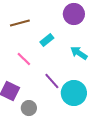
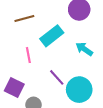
cyan rectangle: (47, 40) -> (52, 36), size x1.6
pink line: (24, 59) -> (28, 55), turned 35

